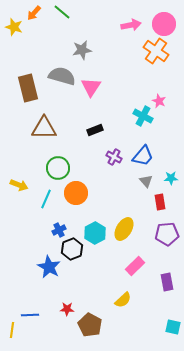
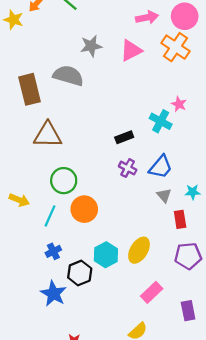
pink triangle: (91, 87) -> (131, 51), moved, turned 30
black rectangle: (95, 130) -> (124, 137), moved
blue cross: (59, 230) -> (53, 251), moved

